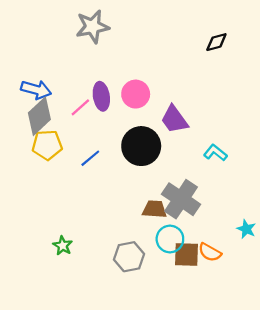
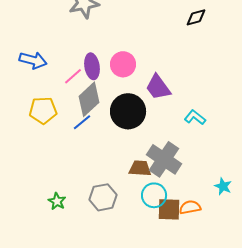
gray diamond: (39, 116) -> (89, 99), moved
orange semicircle: (210, 252) -> (190, 207), turned 140
gray hexagon: (129, 257) -> (103, 197), moved

